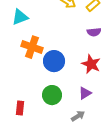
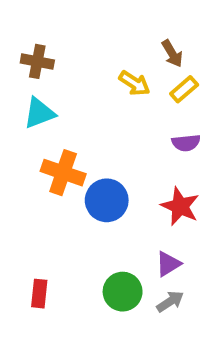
green circle: (52, 95) -> (123, 292), moved
gray arrow: (78, 116) -> (170, 301), moved

